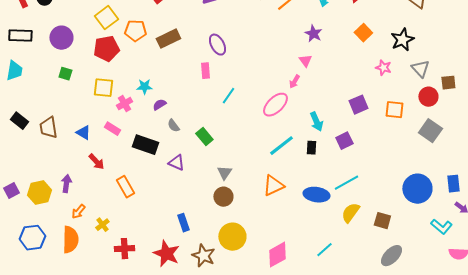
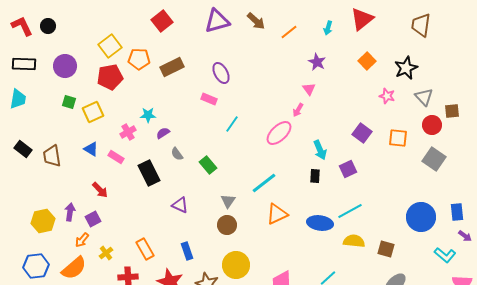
pink rectangle: (205, 71) -> (209, 99), turned -63
yellow square: (103, 88) -> (93, 112), moved, turned -30
purple square: (358, 105) -> (362, 133), turned -30
blue triangle: (83, 133) -> (91, 149), moved
black rectangle: (145, 145) -> (149, 173), turned 45
cyan line: (281, 146) -> (264, 183), moved
purple triangle: (176, 163) -> (180, 205), moved
orange rectangle: (125, 187) -> (145, 249), moved
purple square: (11, 191) -> (93, 219), moved
yellow semicircle: (350, 213) -> (354, 241), turned 60
orange semicircle: (70, 240) -> (74, 268), turned 48

